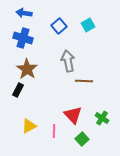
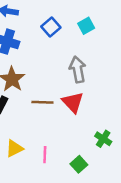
gray arrow: (68, 61) -> (78, 70), moved
brown line: (84, 81) -> (42, 102), moved
red triangle: (73, 115) -> (73, 102), moved

